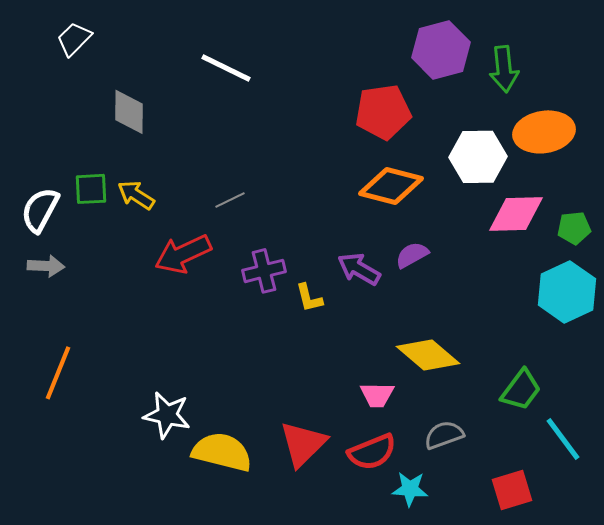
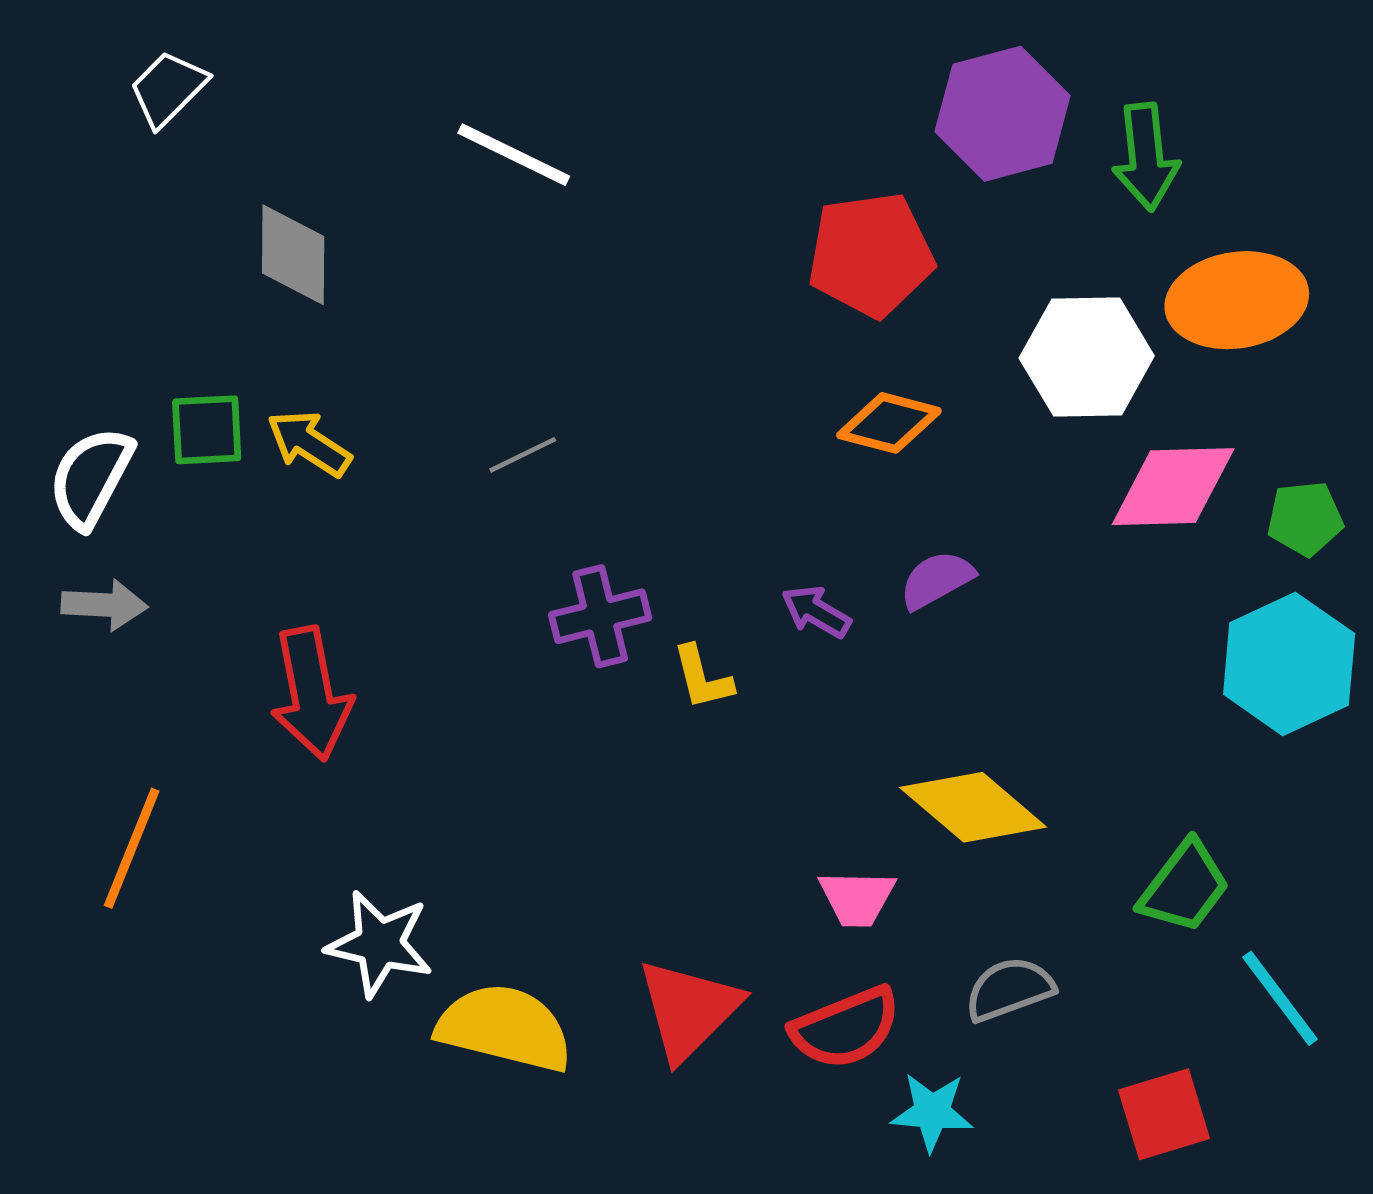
orange diamond: (391, 186) -> (889, 423), size x0.7
red arrow: (183, 254) -> (311, 694), moved, turned -76
purple arrow: (359, 269) -> (816, 612), size x0.7

